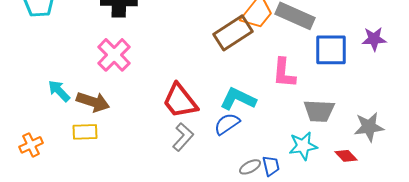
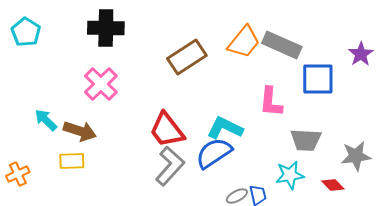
brown rectangle: (233, 33) -> (187, 57), moved
purple star: (374, 39) -> (361, 54), moved, turned -30
blue semicircle: (227, 124) -> (214, 153), size x1.4
gray L-shape: (183, 137) -> (170, 166), size x1.4

